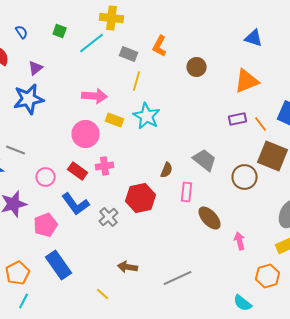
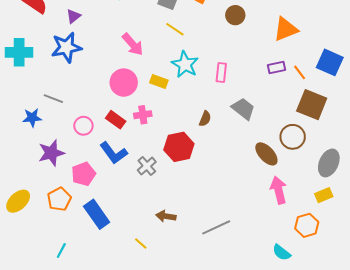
yellow line: (137, 81) -> (175, 29), turned -72
pink arrow: (95, 96) -> (133, 44), turned 45
yellow rectangle: (115, 120) -> (159, 82), moved
brown circle: (245, 177) -> (293, 137), moved
pink rectangle: (187, 192) -> (221, 72), moved
brown ellipse: (210, 218) -> (266, 154), moved
pink arrow: (240, 241) -> (279, 190), size x1.5
orange pentagon: (18, 273) -> (59, 199), moved

